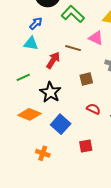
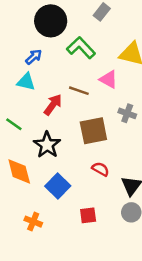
green line: (23, 77) -> (14, 124), turned 56
brown square: (86, 79) -> (93, 131), size x1.6
orange diamond: (29, 114) -> (19, 171), turned 50

